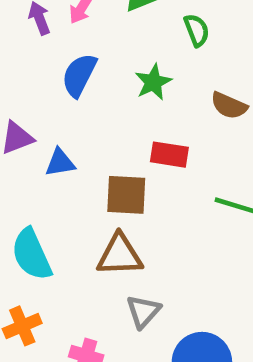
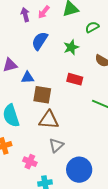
green semicircle: (197, 30) -> (92, 27), turned -104
brown square: (126, 195) -> (42, 95), moved

